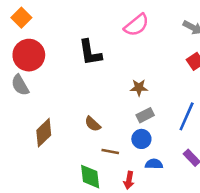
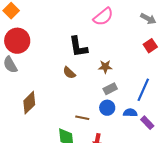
black L-shape: (90, 53) -> (78, 47), moved
brown semicircle: (93, 124) -> (69, 73), moved
blue semicircle: (154, 164) -> (130, 113), moved

